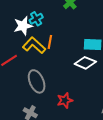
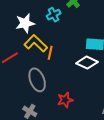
cyan cross: (36, 19) -> (54, 15), moved
orange line: (50, 42) -> (50, 53), moved

